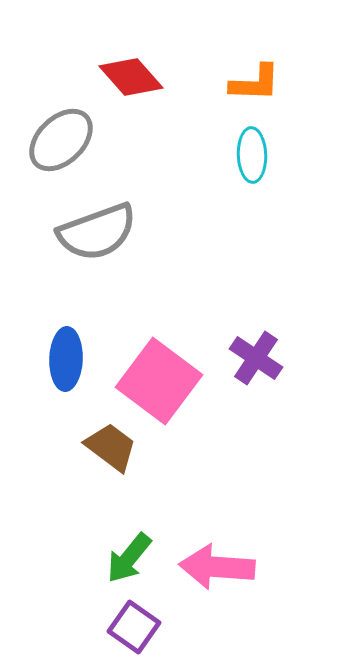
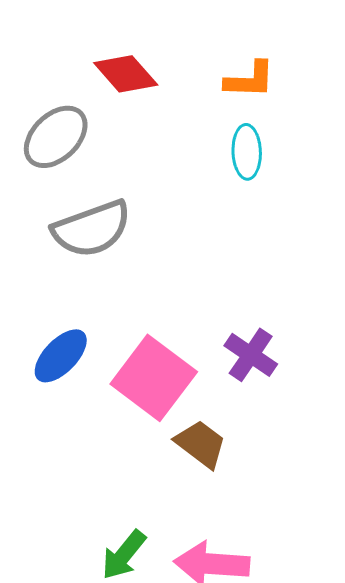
blue ellipse: (66, 359) -> (61, 356), turned 42
brown trapezoid: (111, 447) -> (201, 444), moved

